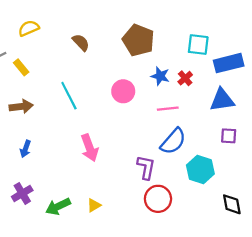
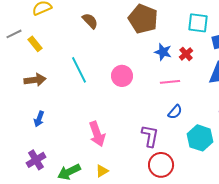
pink circle: (123, 91) -> (122, 76), moved
blue semicircle: (173, 141) -> (175, 112), size x0.6
pink arrow: (90, 148) -> (97, 134), moved

